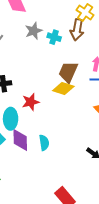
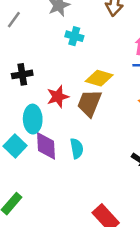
cyan cross: (54, 37) -> (74, 36), moved
brown trapezoid: (68, 72) -> (89, 103), moved

